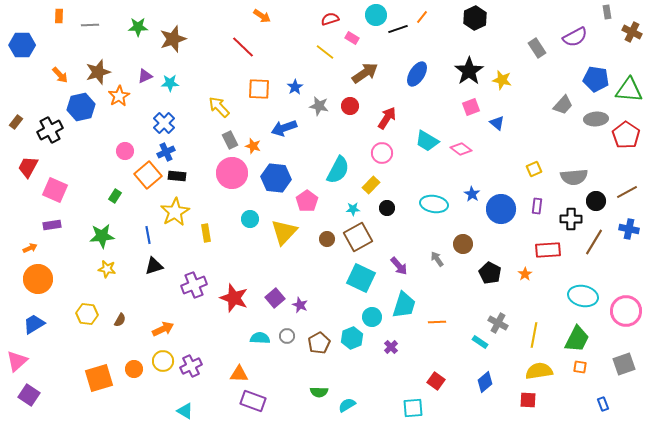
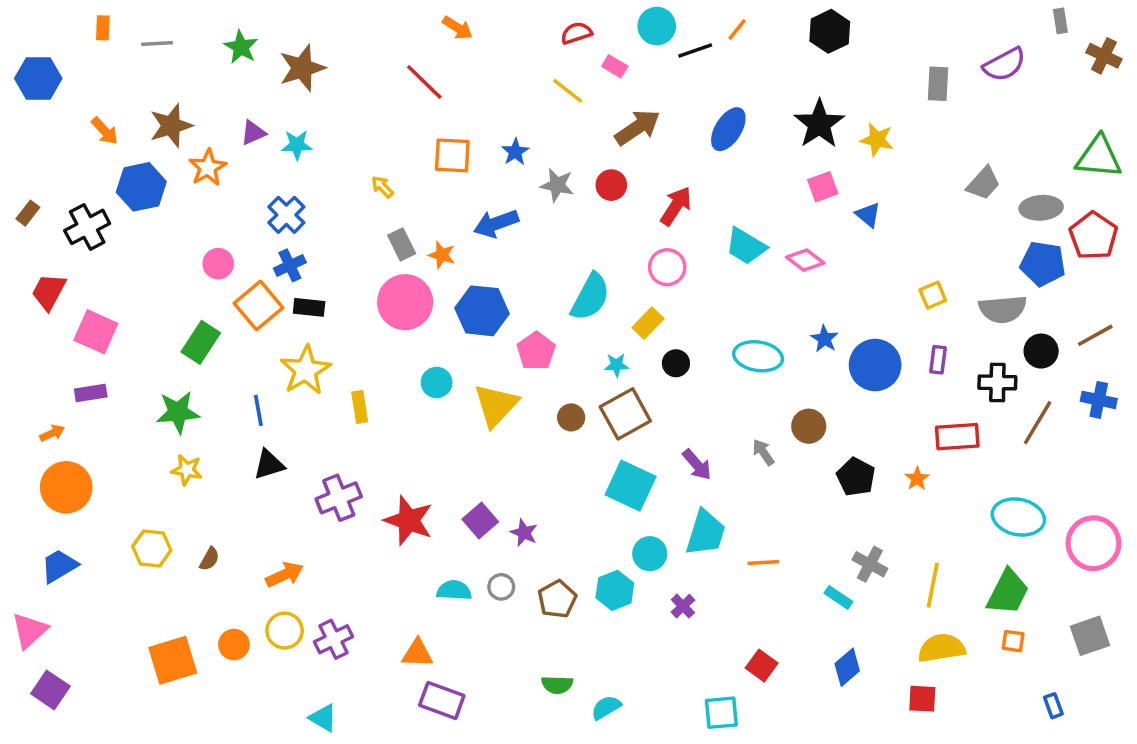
green star: (138, 27) -> (241, 47), turned 30
gray rectangle: (537, 48) -> (938, 84), turned 36
blue pentagon: (596, 79) -> (1043, 264), moved
yellow arrow: (219, 107) -> (382, 187), size x0.6
green rectangle: (115, 196) -> (201, 342), size x1.6

